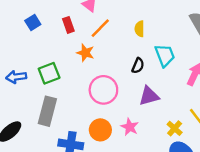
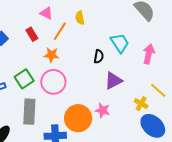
yellow semicircle: (139, 29) -> (80, 18), moved
pink circle: (103, 90) -> (53, 82), moved
orange circle: (100, 130) -> (78, 118), size x1.4

